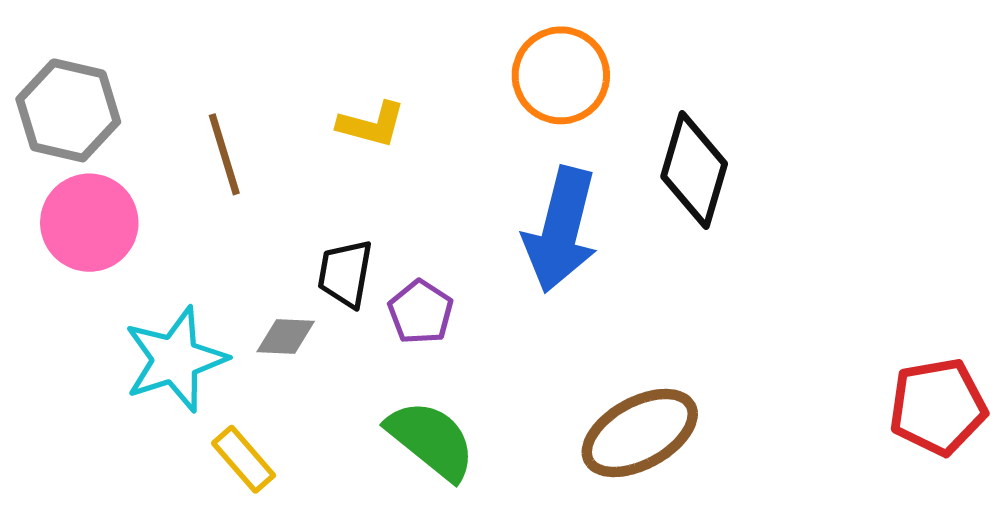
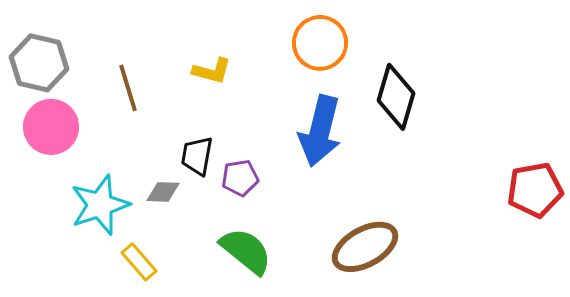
purple pentagon: (421, 312) -> (240, 178), turned 30
red pentagon: (938, 407) -> (535, 190), moved

